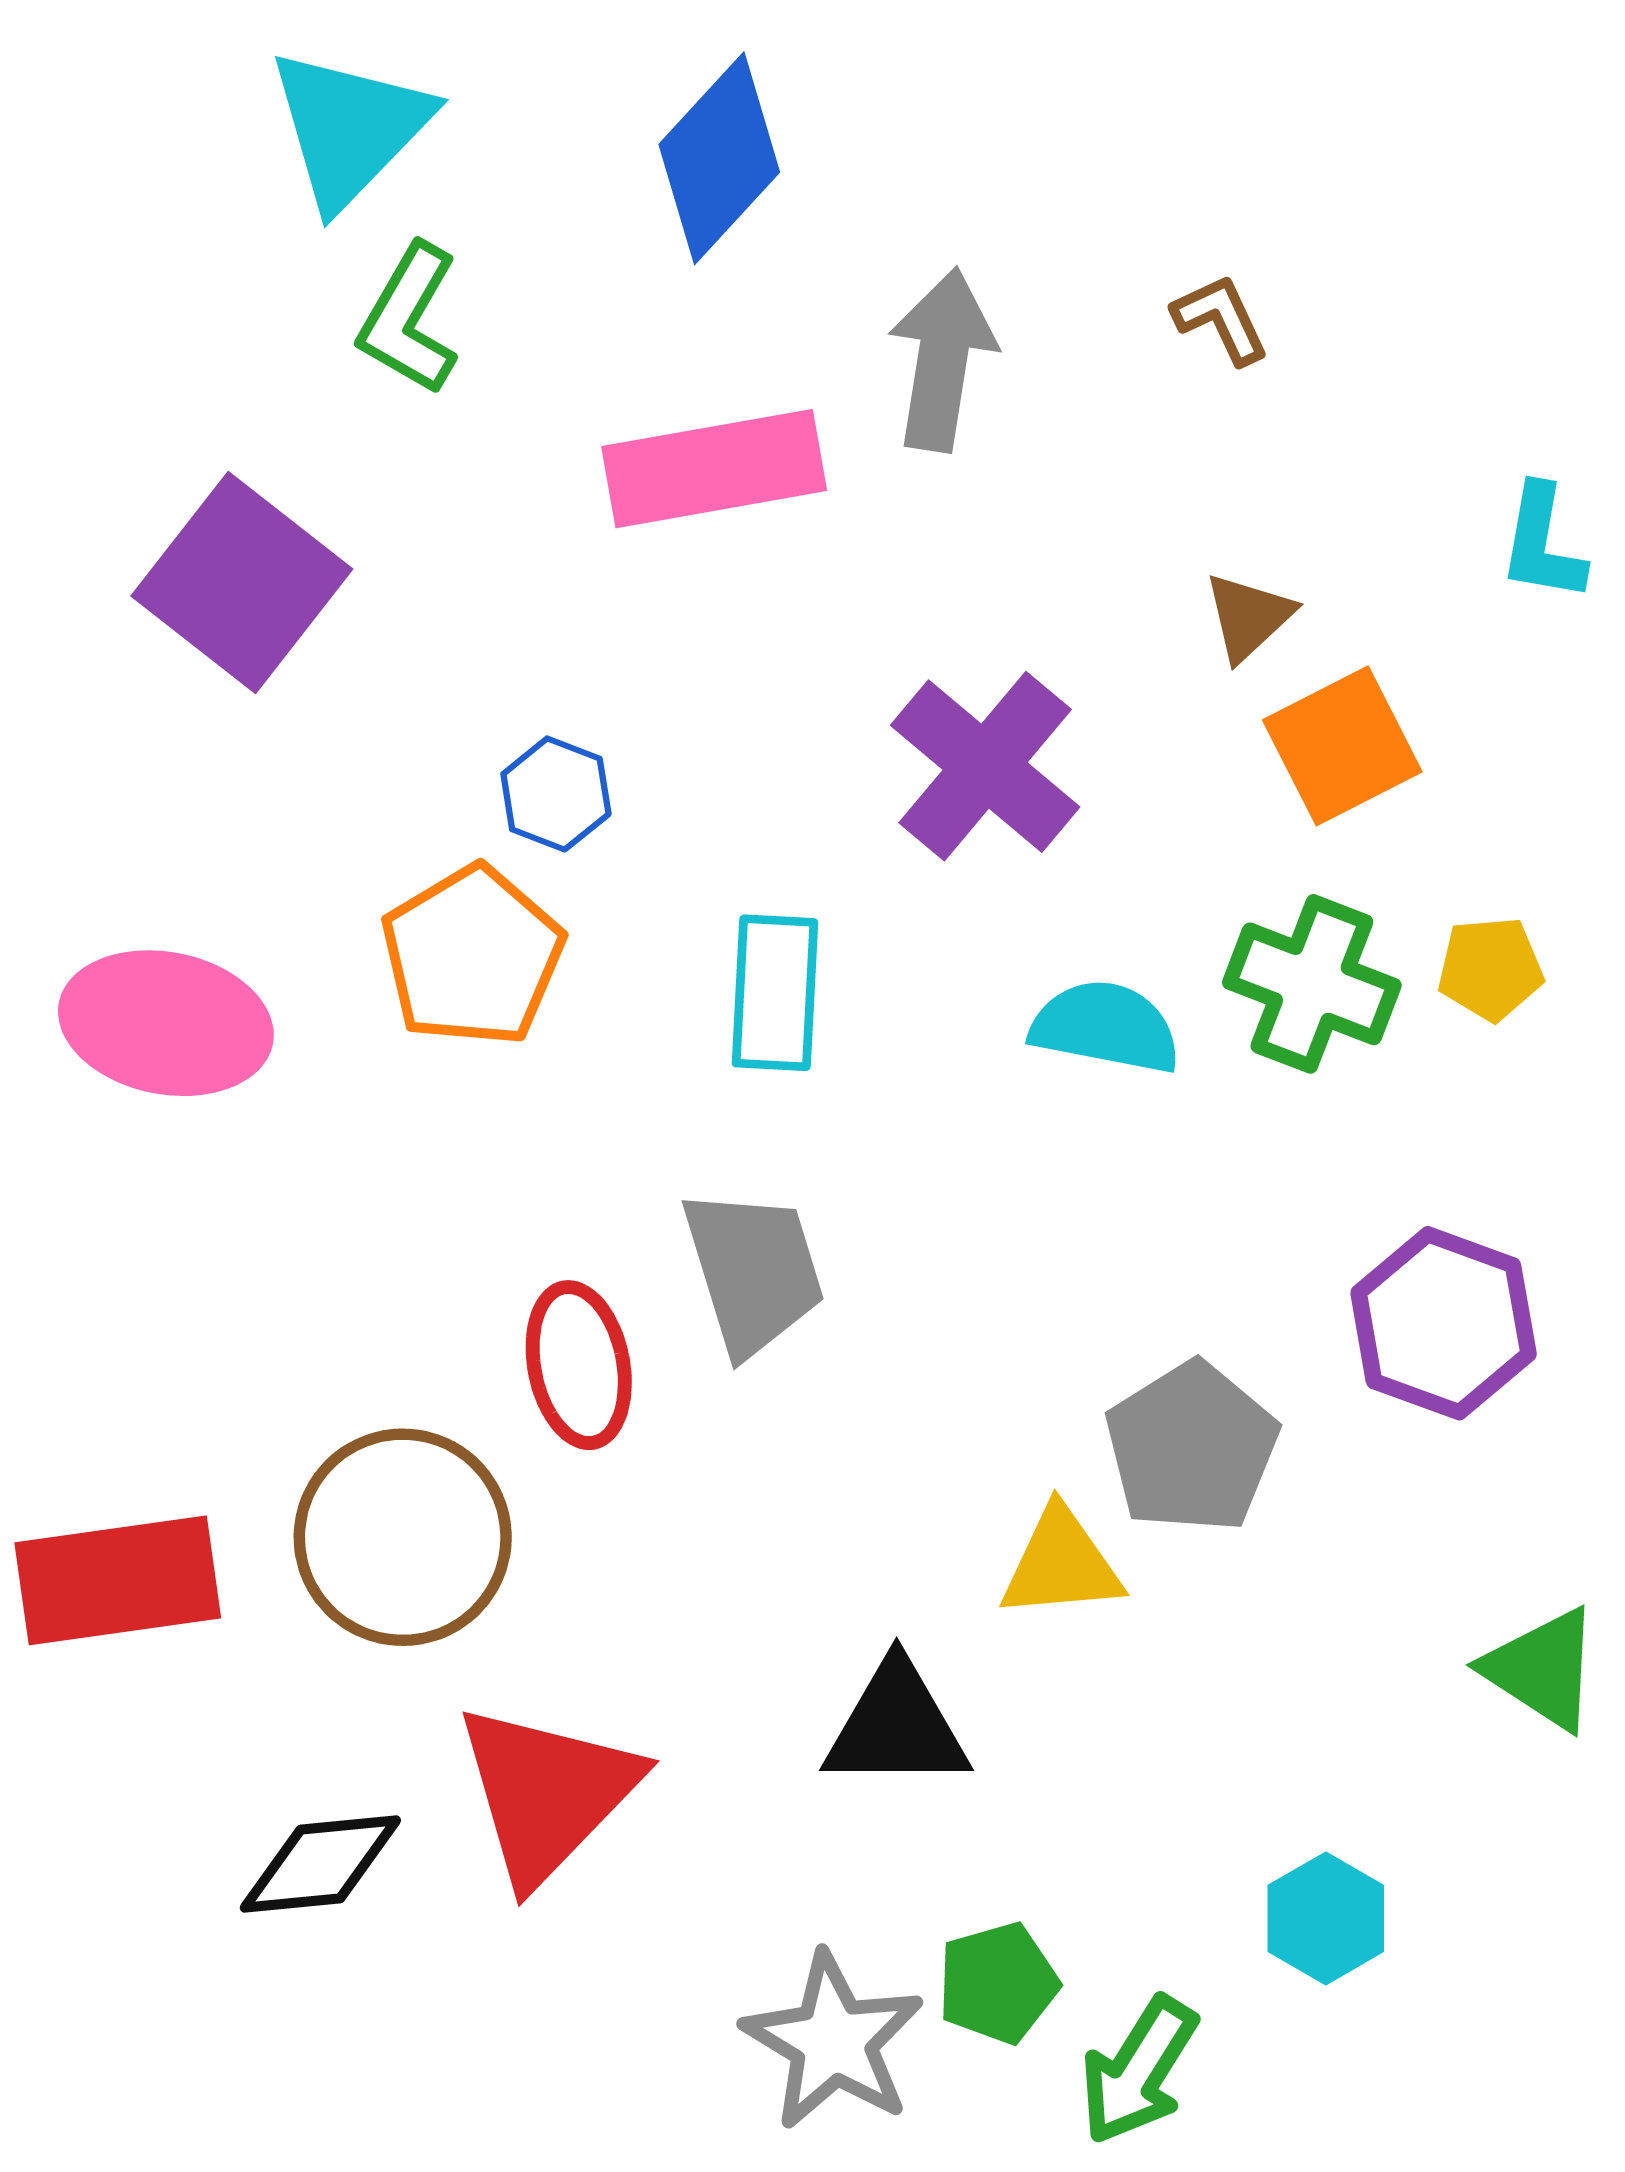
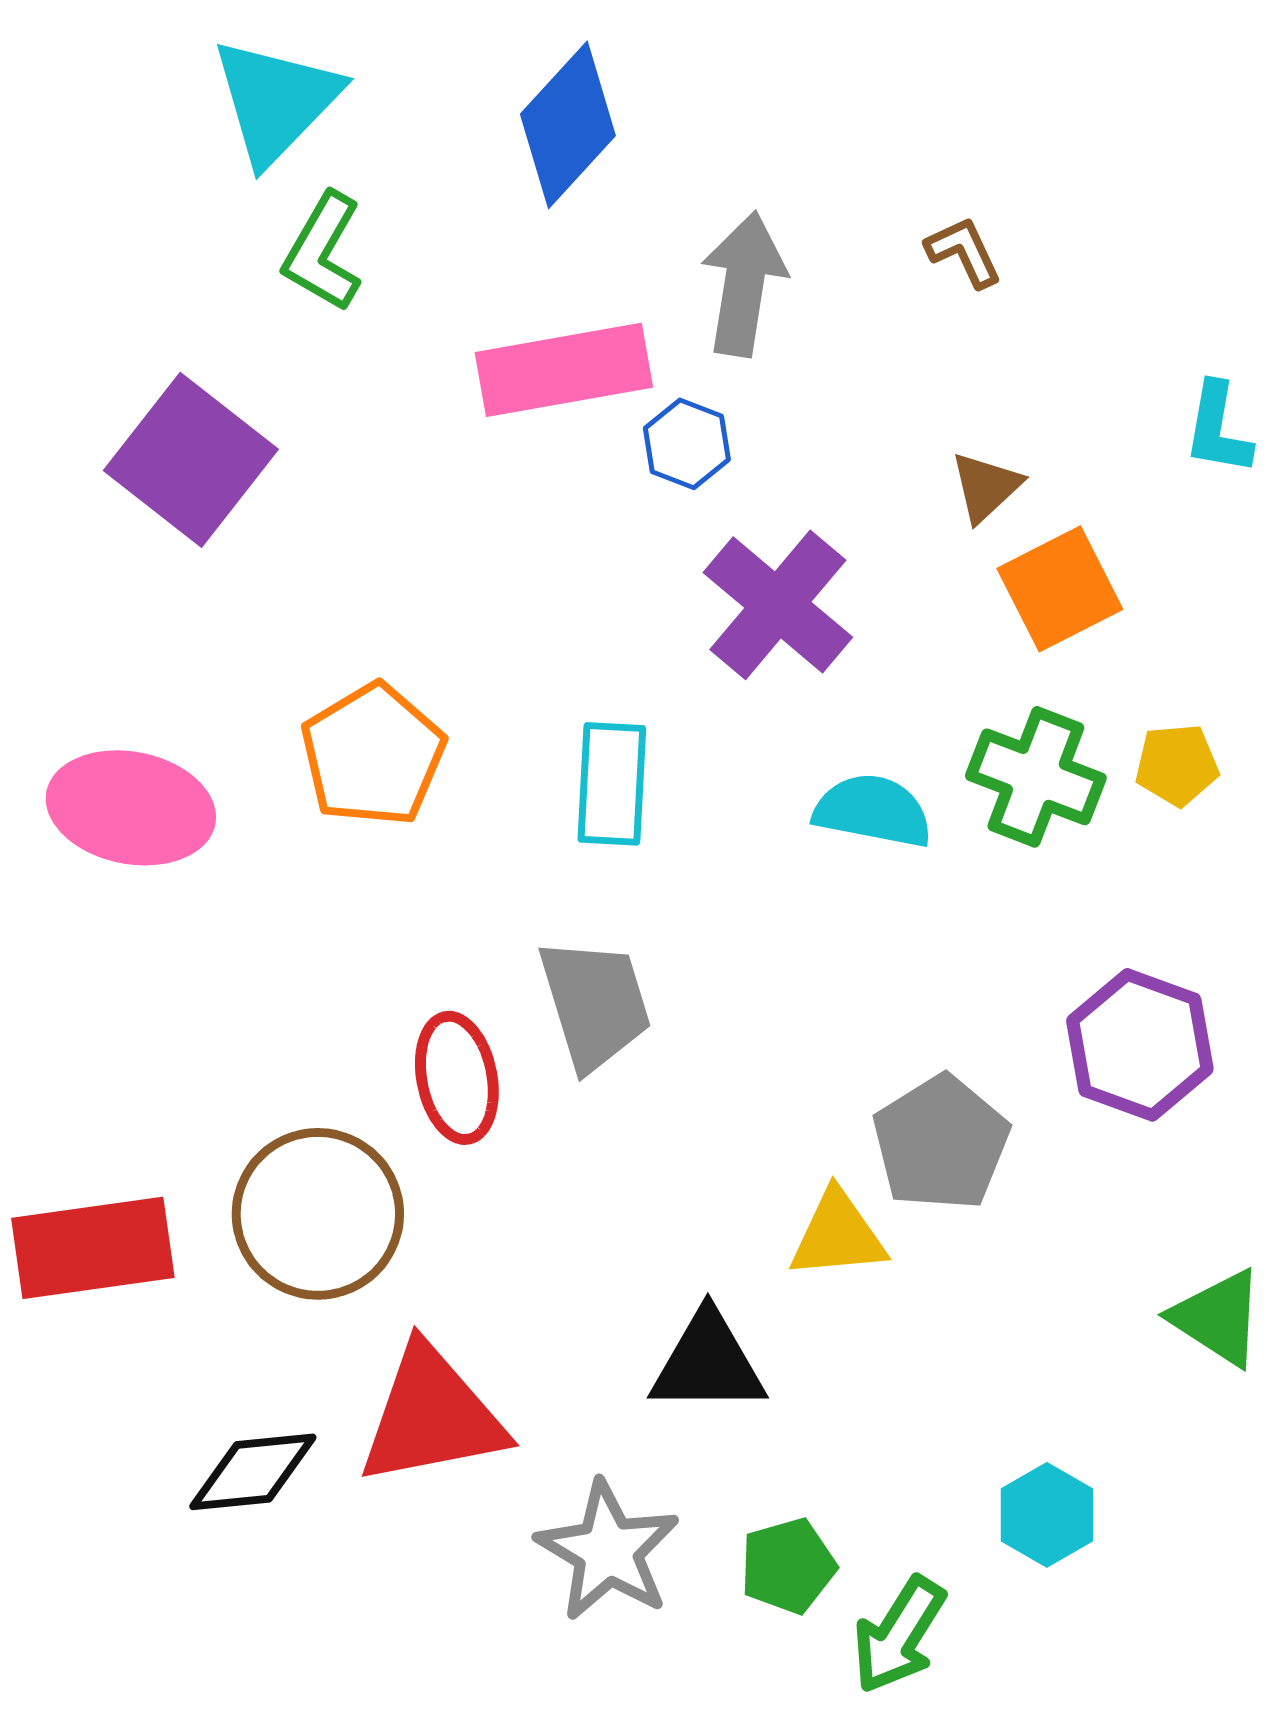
blue hexagon: (556, 794) -> (687, 444), moved
red triangle: (547, 1793) -> (432, 1416), turned 35
gray star: (833, 2041) -> (608, 1551), moved

